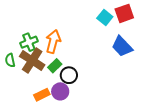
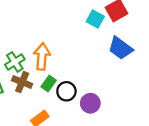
brown cross: (32, 61) -> (22, 82), size x0.7
purple circle: (60, 91) -> (90, 103), moved

